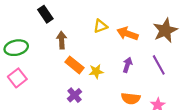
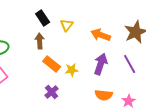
black rectangle: (45, 14) -> (43, 18), moved
yellow triangle: (100, 26) -> (67, 25), moved, turned -32
purple arrow: (127, 65) -> (101, 64), size x1.5

